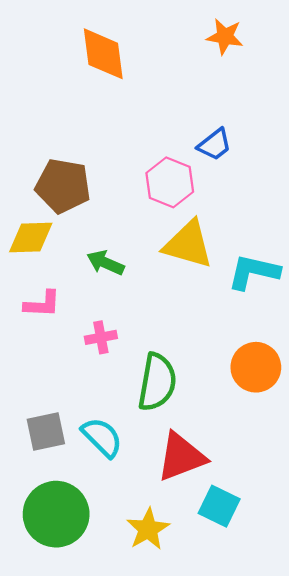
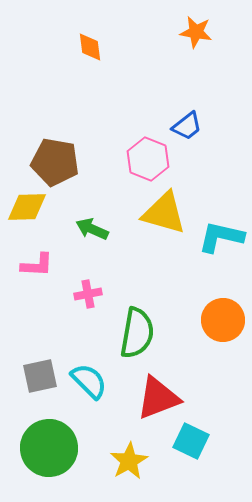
orange diamond: (103, 54) -> (90, 47), size x0.6

